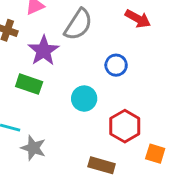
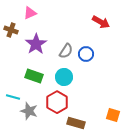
gray semicircle: (78, 25) -> (66, 51), moved, size x0.7
green rectangle: (29, 84) -> (34, 76), moved
red hexagon: (125, 126) -> (57, 102), moved

